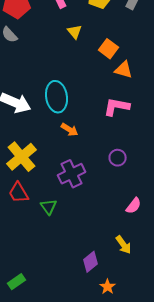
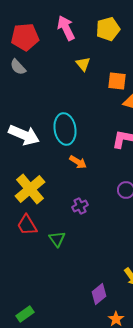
orange square: (109, 49) -> (117, 81), turned -30
purple cross: (72, 174) -> (80, 206), size x0.6

